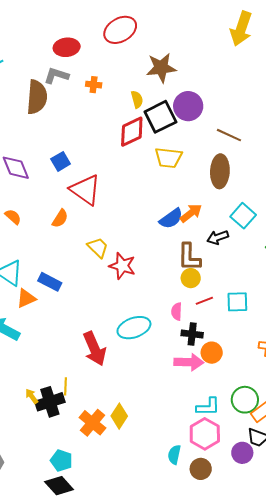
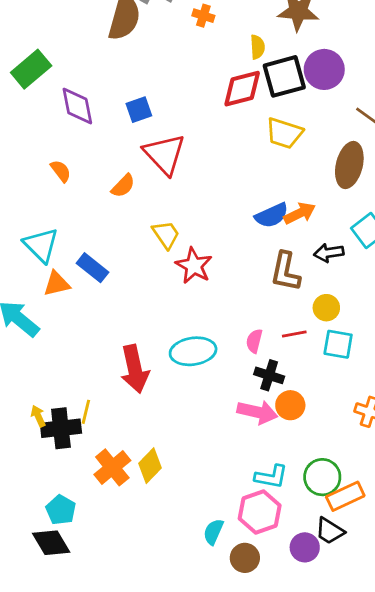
yellow circle: (191, 278) -> (326, 308), moved

